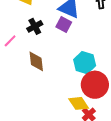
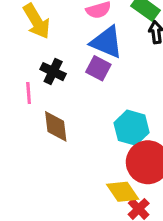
black cross: (35, 26) -> (53, 72), turned -35
pink line: (10, 41) -> (29, 93), moved, turned -48

